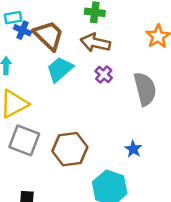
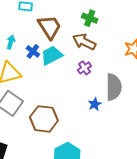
blue cross: (23, 30) -> (33, 51), moved
blue star: (133, 149) -> (95, 104), moved

